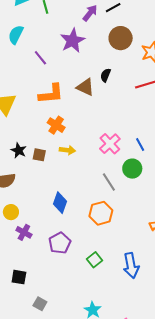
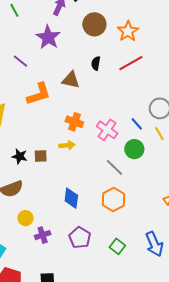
black semicircle: (106, 75) -> (96, 63), moved
orange cross: (56, 125) -> (74, 122), moved
purple cross: (24, 232) -> (43, 235), turned -35

